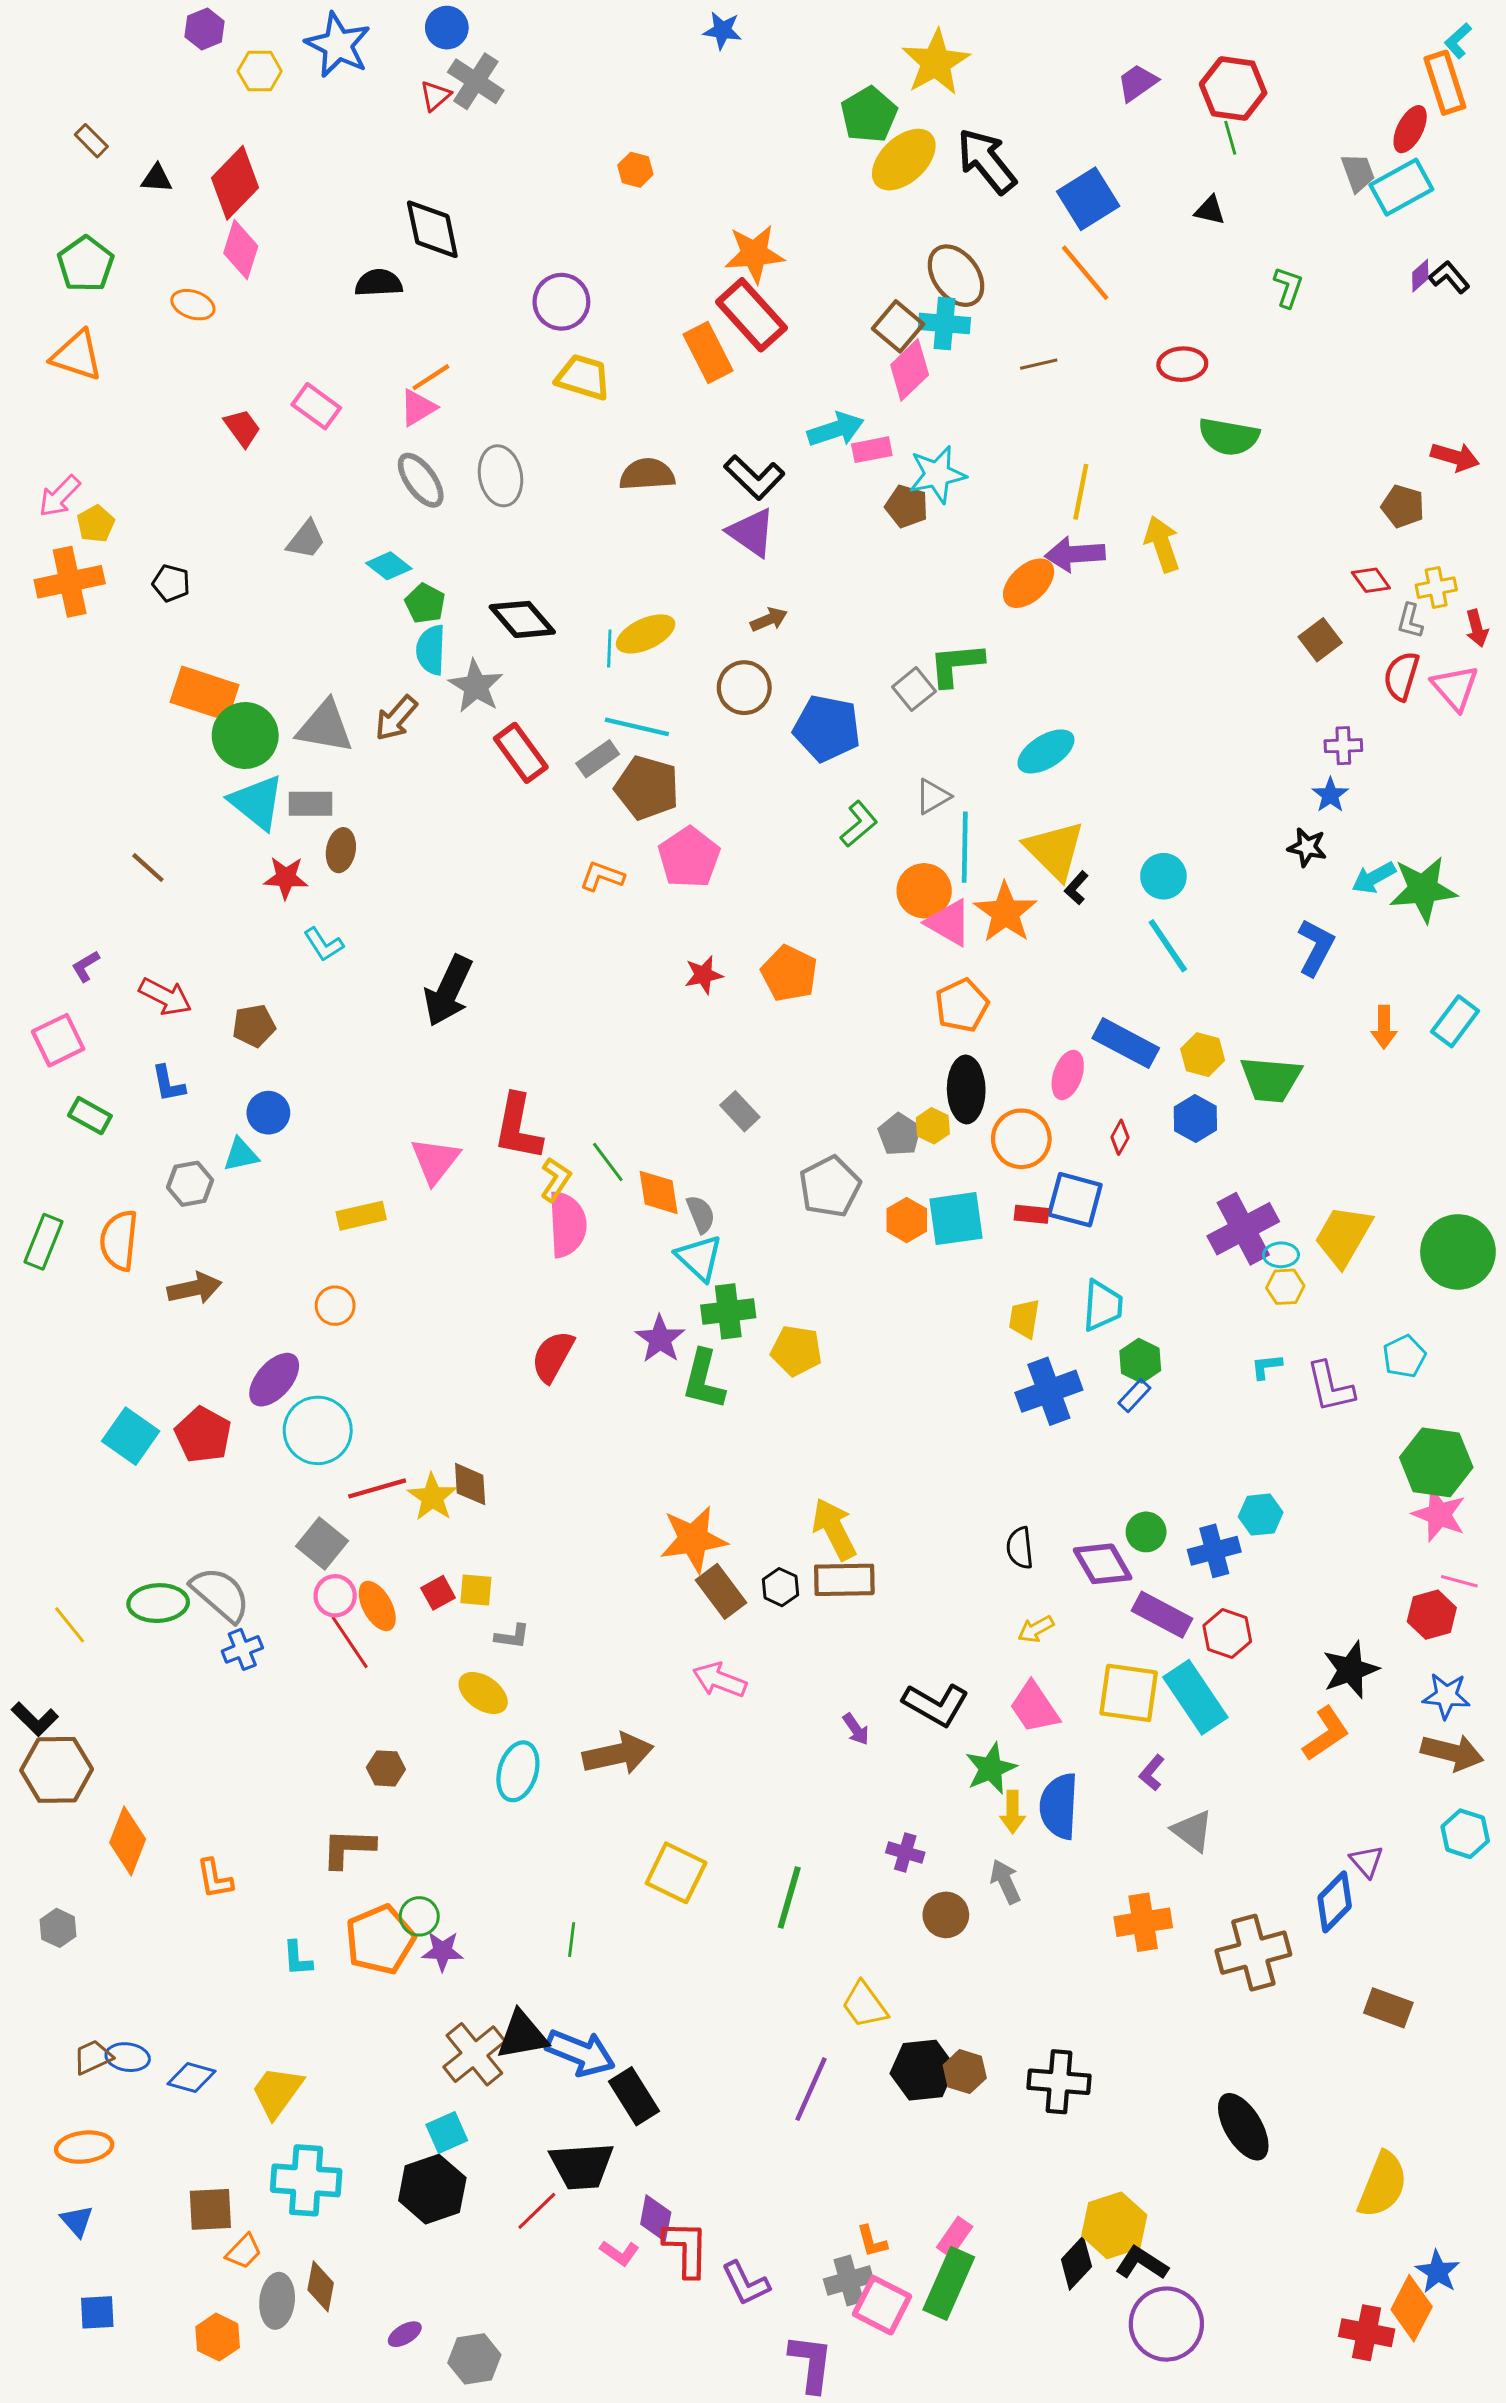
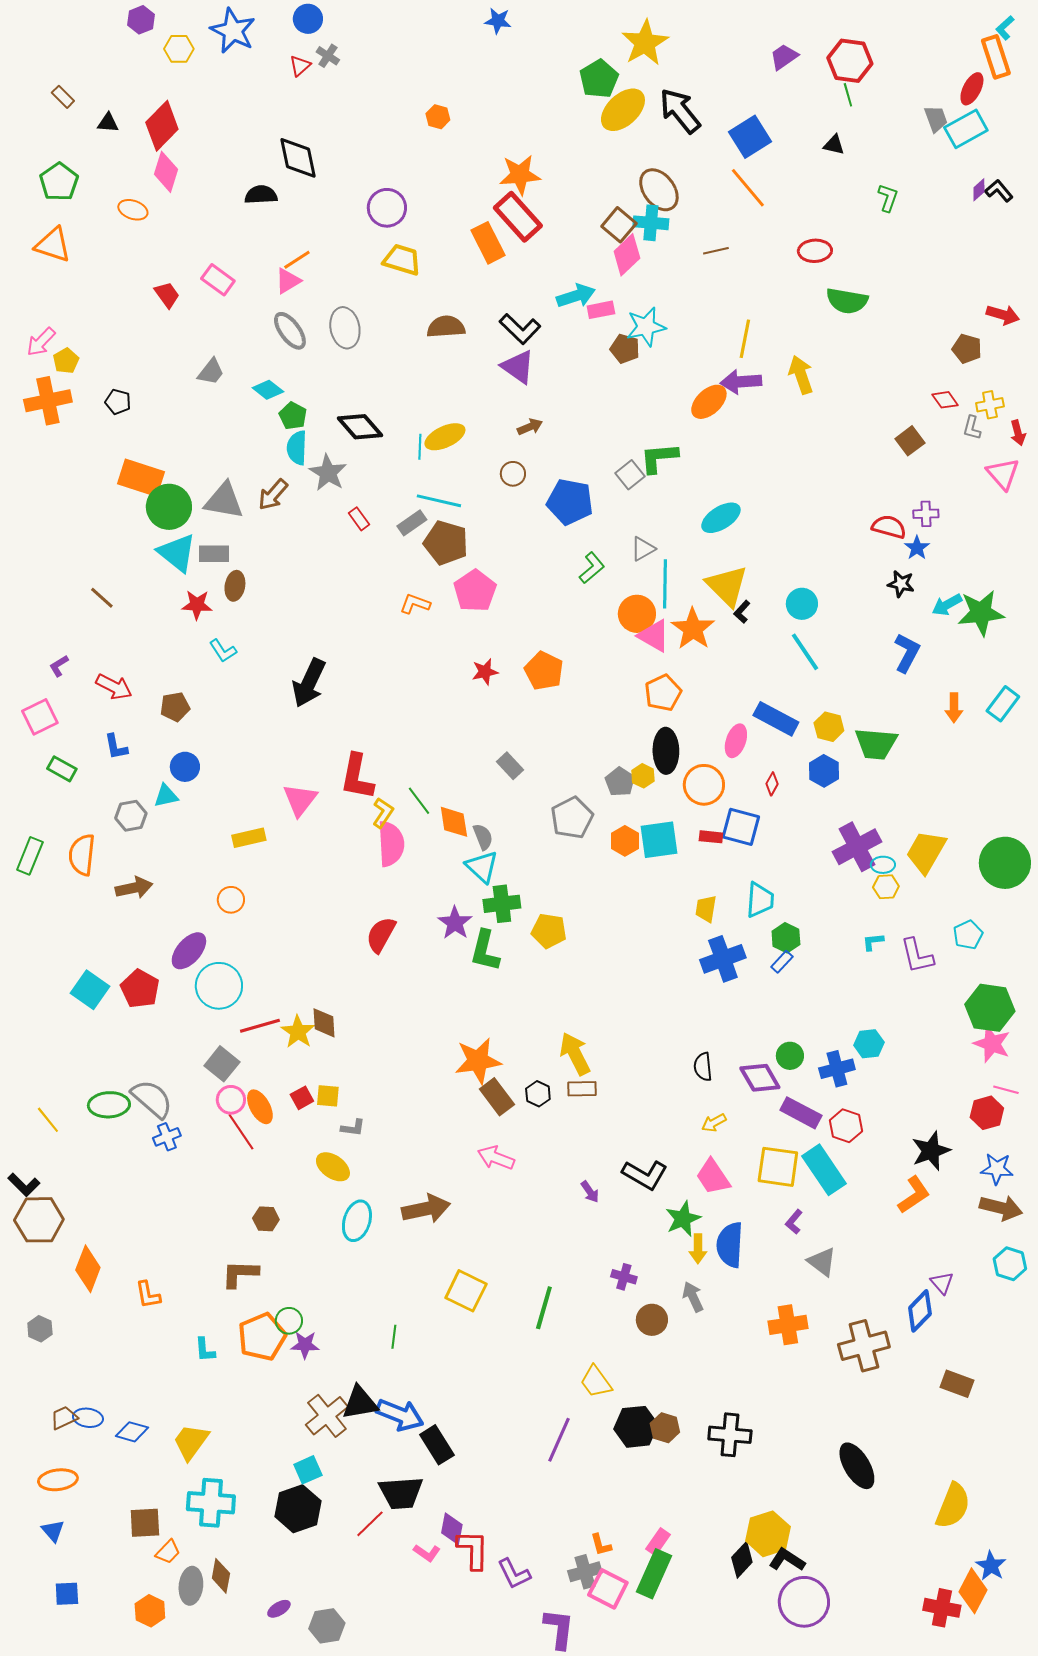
gray cross: (476, 81) -> (328, 56), size x0.6
red semicircle: (1401, 676) -> (889, 527), moved, turned 88
brown circle: (744, 688) -> (513, 474), size x0.7
red rectangle: (521, 753) -> (359, 519), size x0.6
brown rectangle: (844, 1580) -> (582, 1089), size x0.7

